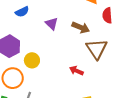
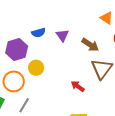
blue semicircle: (22, 12) -> (38, 33), moved

